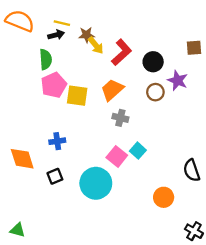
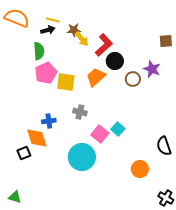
black circle: (153, 62) -> (115, 61), moved
gray cross: (120, 118) -> (80, 112), moved
orange diamond: (22, 159) -> (37, 138), moved
black square: (55, 176) -> (24, 153), moved

